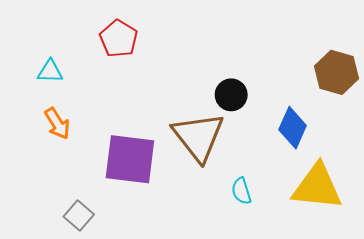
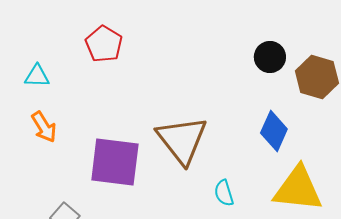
black circle: (231, 95) -> (270, 57), moved

